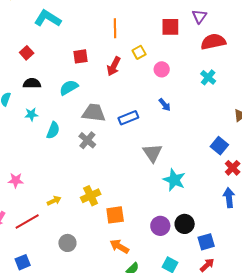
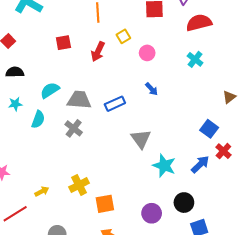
cyan semicircle: (69, 88) -> (50, 90), moved
blue arrow: (229, 198) -> (200, 164), moved, turned 54
black circle: (185, 224) -> (184, 203), moved

